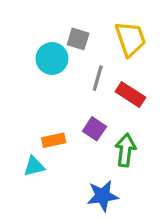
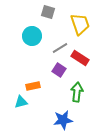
gray square: (78, 39) -> (48, 12), moved
gray line: (98, 78) -> (60, 48), turned 42
purple square: (94, 129) -> (59, 70), moved

